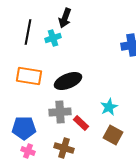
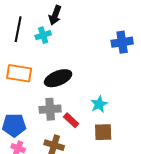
brown square: (113, 135) -> (103, 132), turned -30

